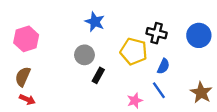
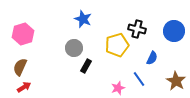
yellow pentagon: (134, 51) -> (117, 45), turned -30
blue semicircle: (163, 66) -> (152, 58), moved
red arrow: (27, 99) -> (24, 87), turned -56

